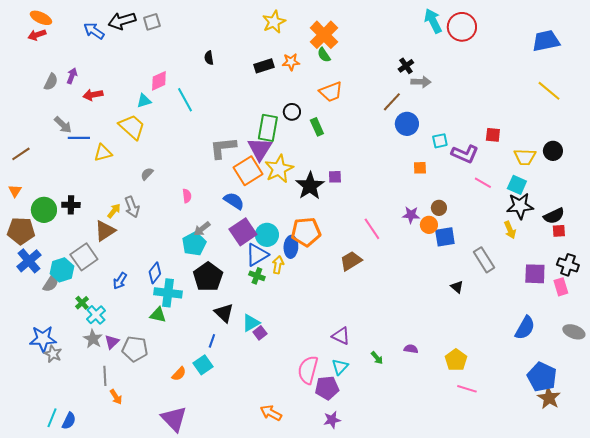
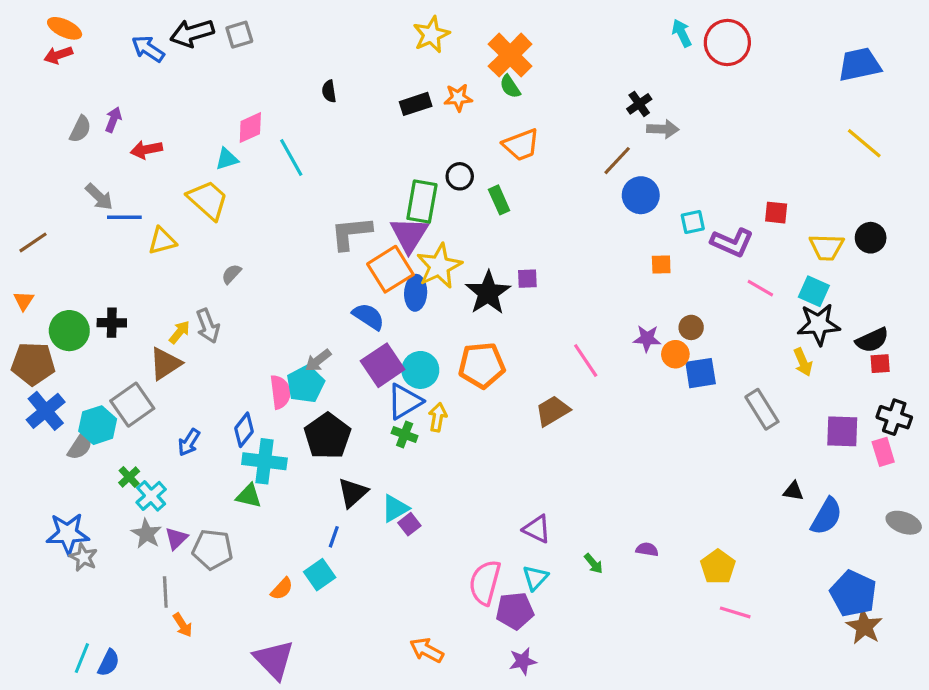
cyan arrow: (433, 21) -> (682, 33), size x0.7
pink semicircle: (187, 196) -> (280, 392), moved, size x1.5
blue ellipse: (291, 247) -> (416, 293), moved
black triangle: (457, 287) -> (793, 491), moved, turned -32
black triangle: (224, 313) -> (353, 493), turned 35

